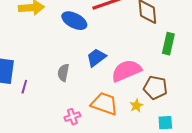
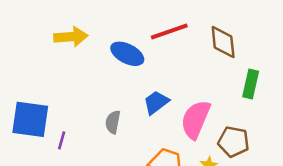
pink semicircle: (126, 71) -> (196, 119), turned -44

